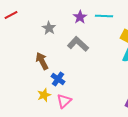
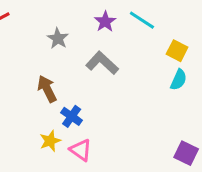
cyan line: (104, 16) -> (142, 20), turned 30
pink triangle: (64, 101) -> (81, 150), turned -42

